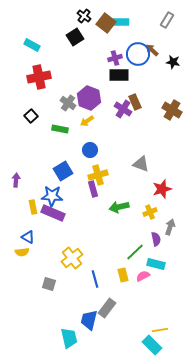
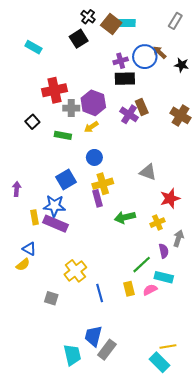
red cross: (39, 77) -> (54, 90), moved
gray cross: (68, 103) -> (71, 108), turned -35
yellow semicircle: (22, 252) -> (23, 265), turned -32
gray rectangle: (107, 308) -> (107, 350), moved

